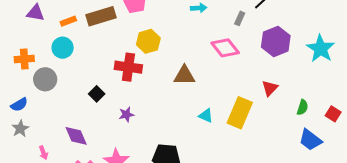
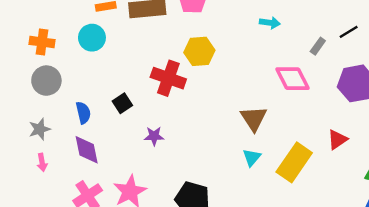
brown triangle: (184, 75) -> (254, 118), moved, turned 45
gray circle: (45, 79) -> (46, 81), moved
blue semicircle: (19, 105) -> (83, 113), moved, turned -84
cyan triangle: (206, 116) -> (252, 158), turned 35
gray star: (20, 129) -> (40, 129), moved

